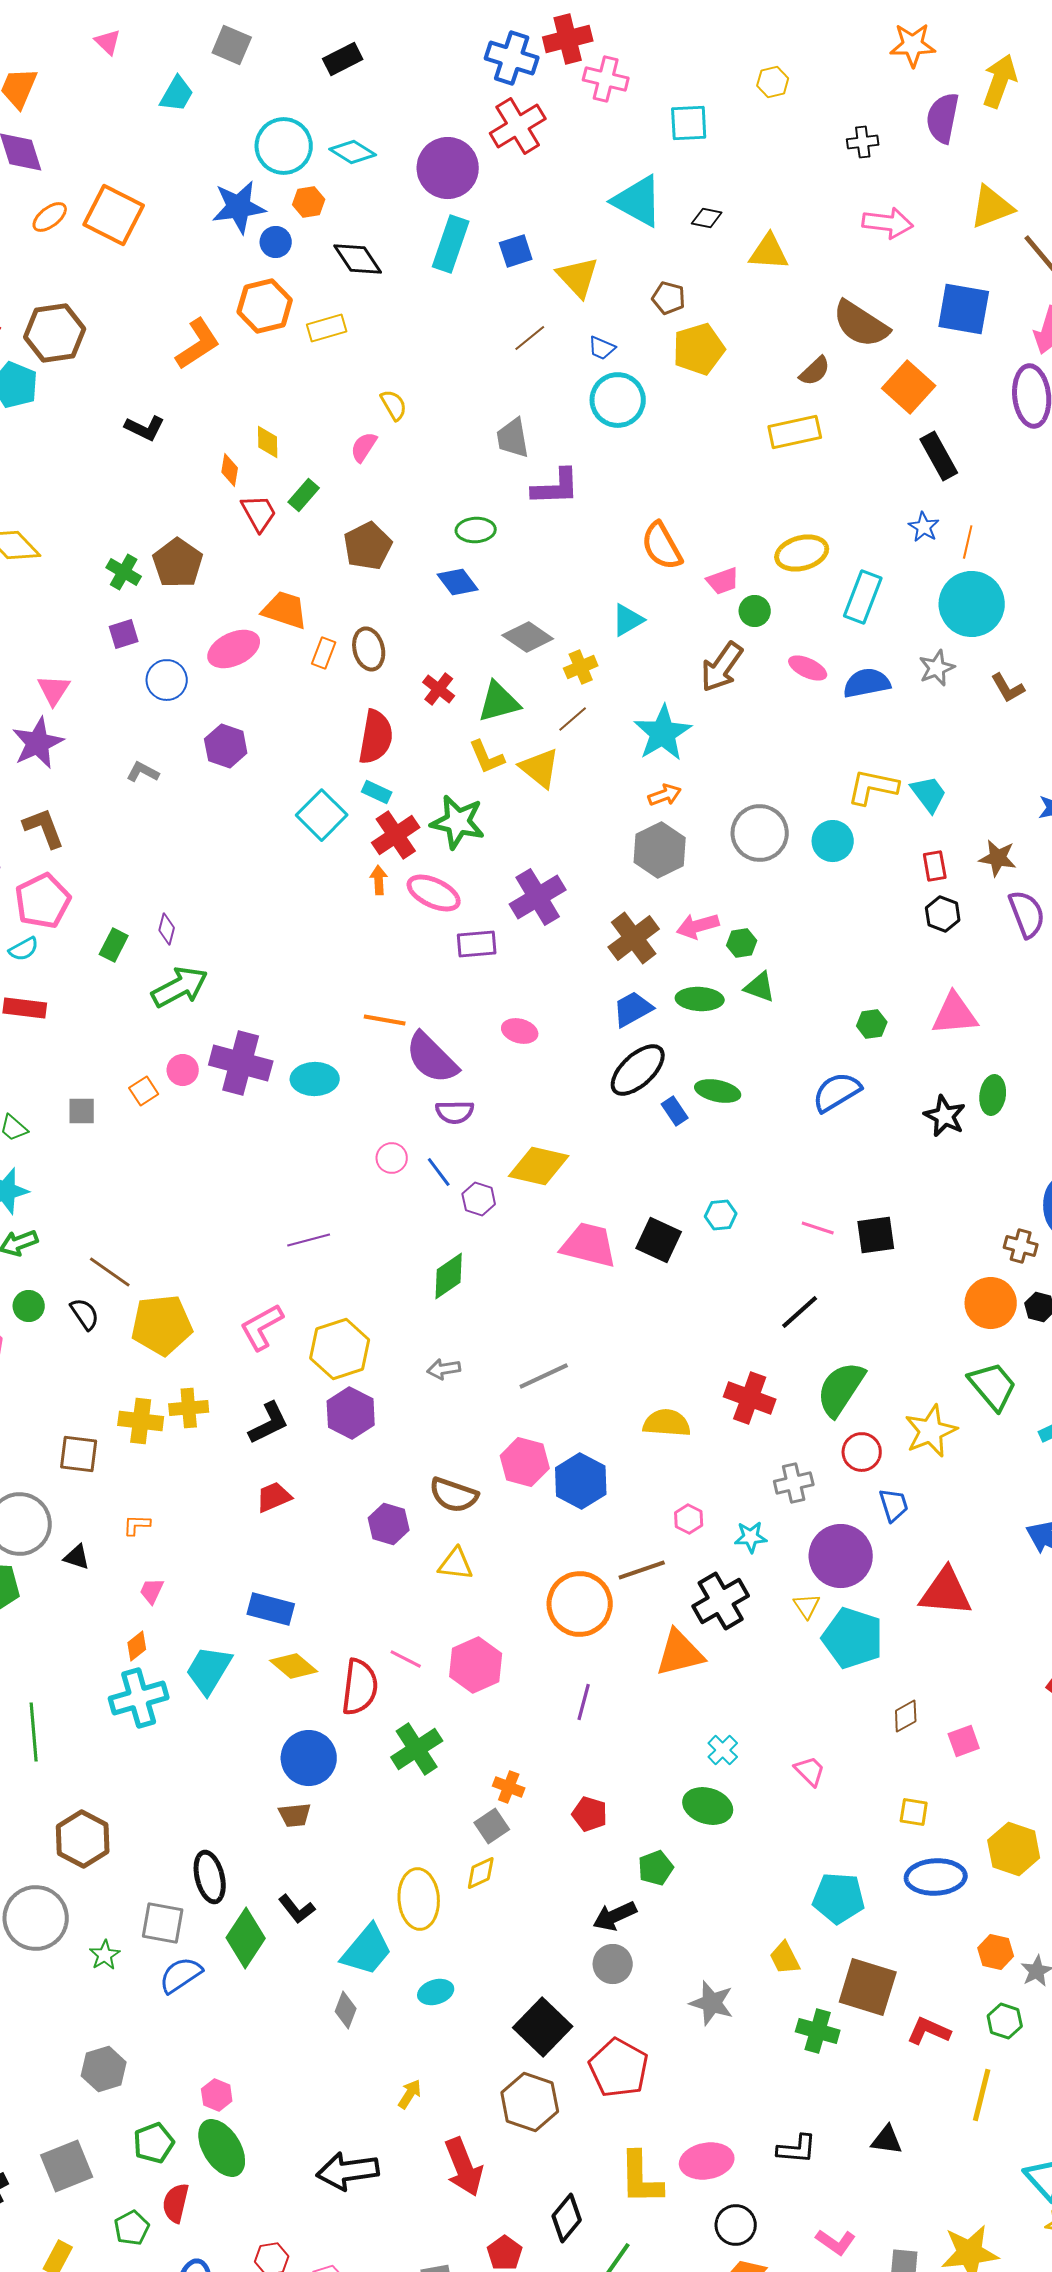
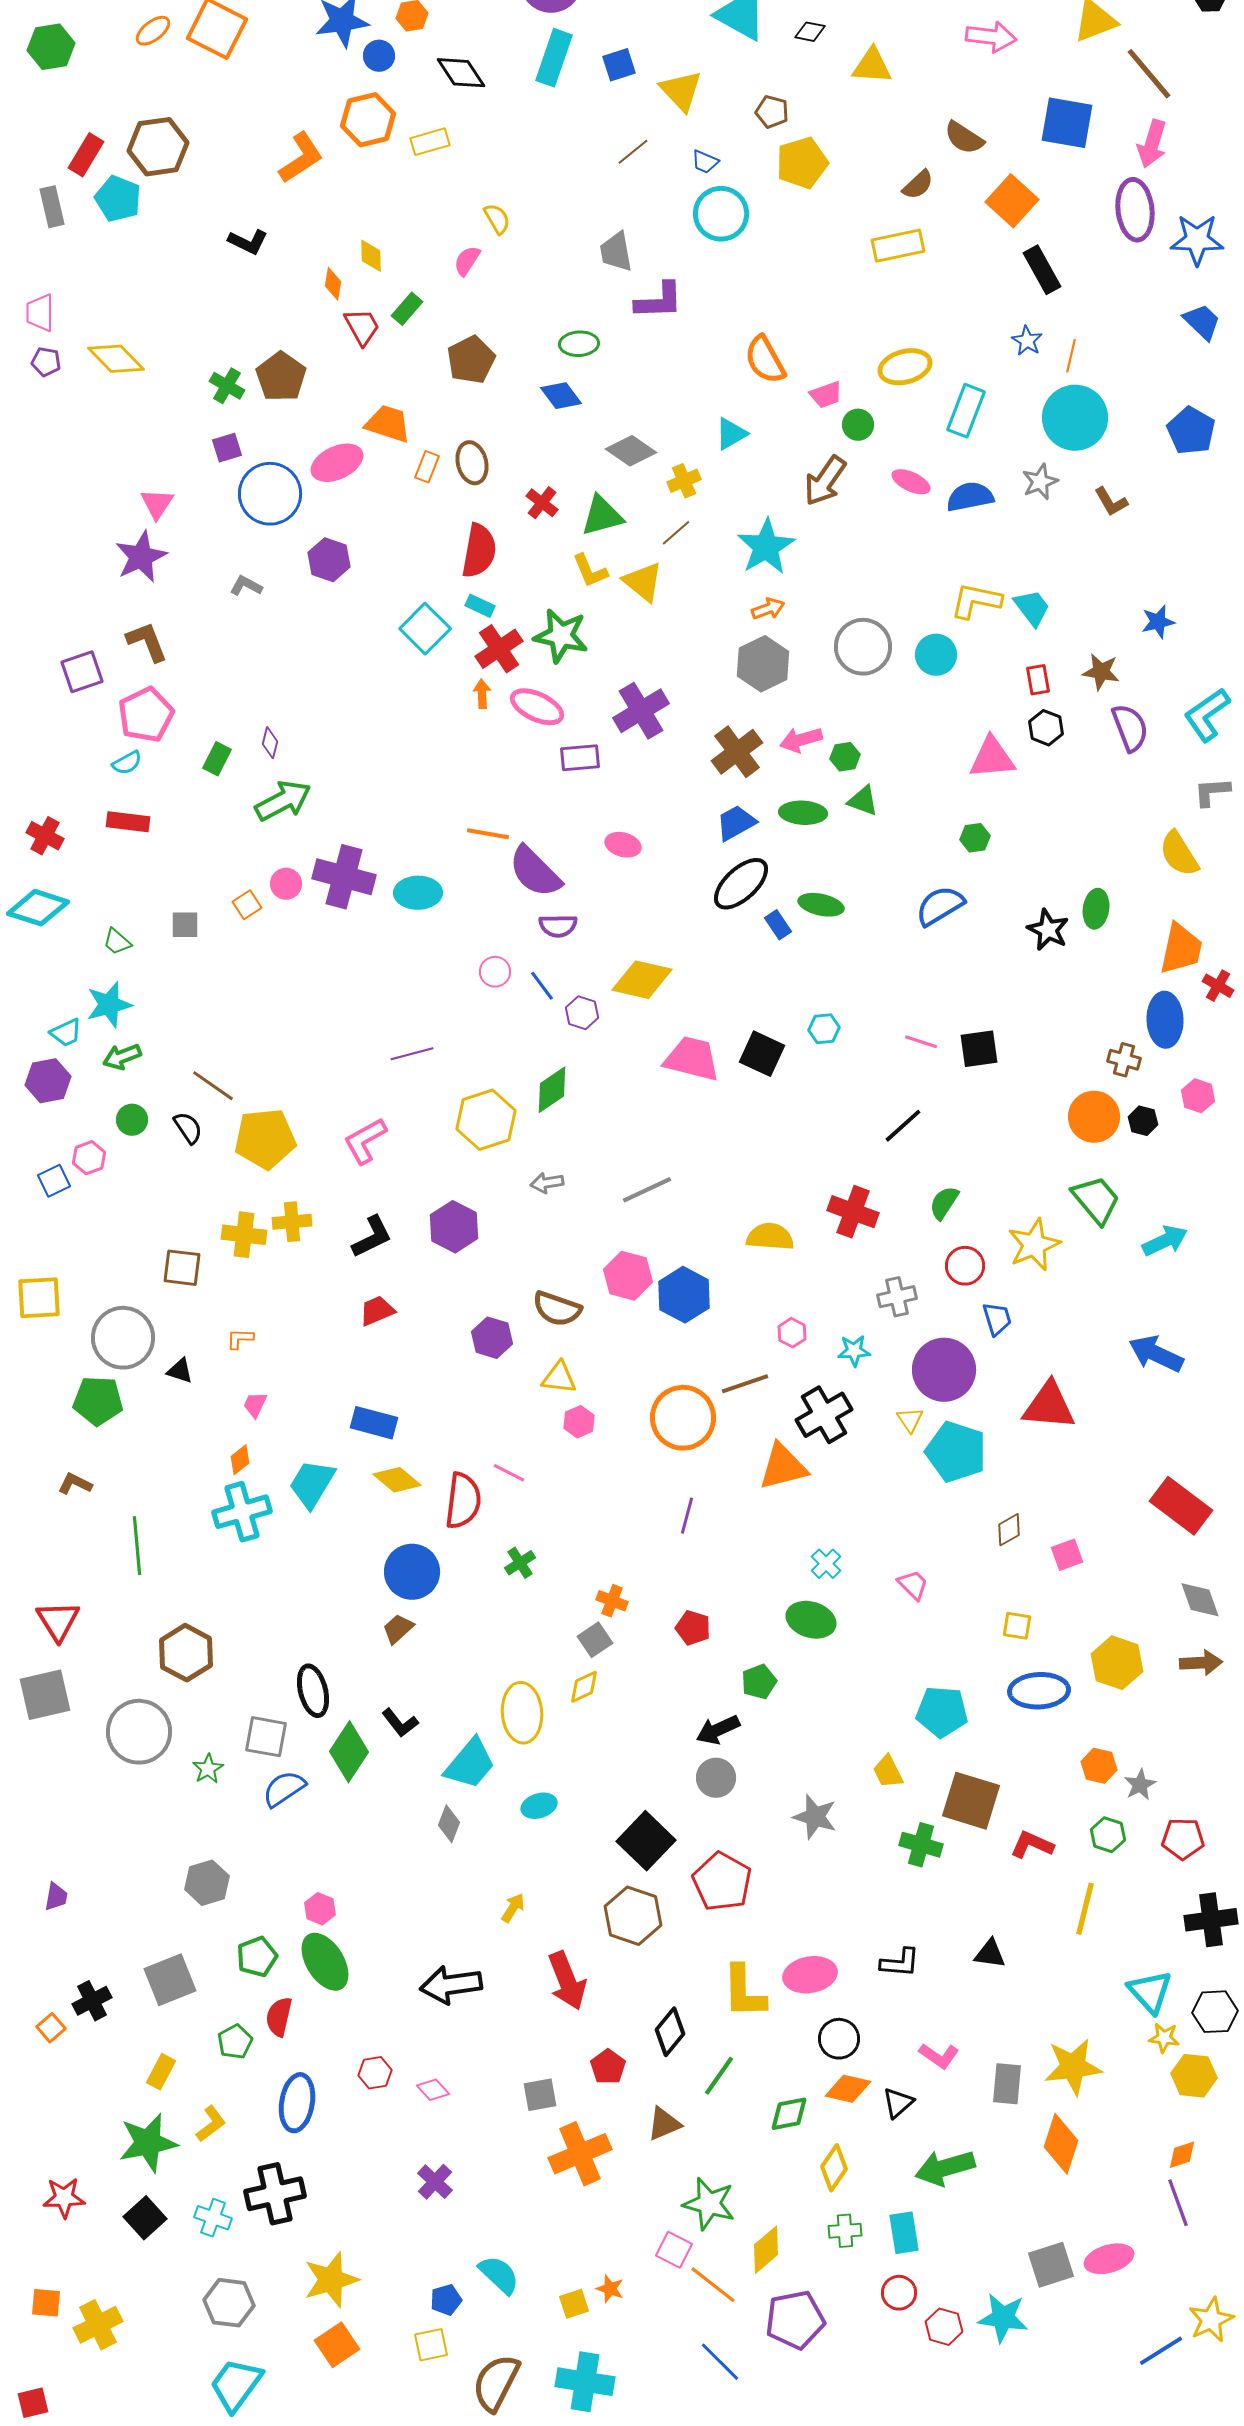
brown semicircle: (861, 324) -> (964, 138), size x0.7
blue circle: (167, 680) -> (270, 494), size x1.5
pink triangle: (955, 1014) -> (992, 758), moved
yellow hexagon: (340, 1349) -> (486, 1120), moved
green semicircle: (841, 1389) -> (944, 1203), size x0.6
pink hexagon: (476, 1665) -> (579, 1422), moved, size x0.6
green cross: (417, 1749) -> (520, 1563), size x0.6
brown trapezoid: (295, 1815) -> (398, 1629), turned 144

